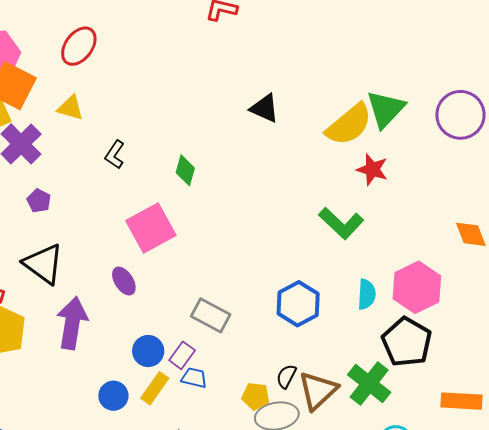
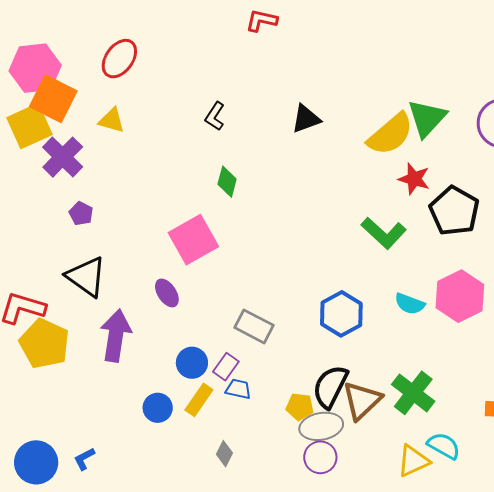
black triangle: (265, 108) -> (306, 119), turned -44
black L-shape: (115, 155) -> (215, 116), moved
cyan semicircle: (367, 294) -> (410, 304), turned 108
black pentagon: (407, 342) -> (454, 211), moved
black semicircle: (286, 376) -> (330, 387), size x1.8

